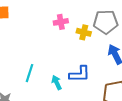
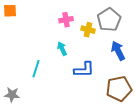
gray pentagon: (106, 22) -> (109, 20), turned -30
cyan arrow: (57, 82) -> (62, 49), moved

